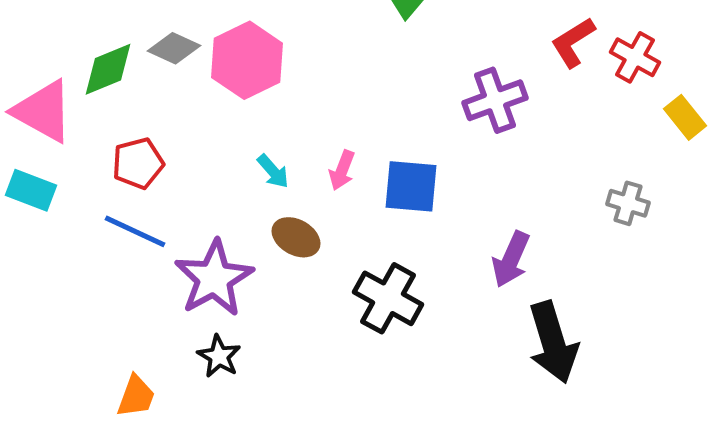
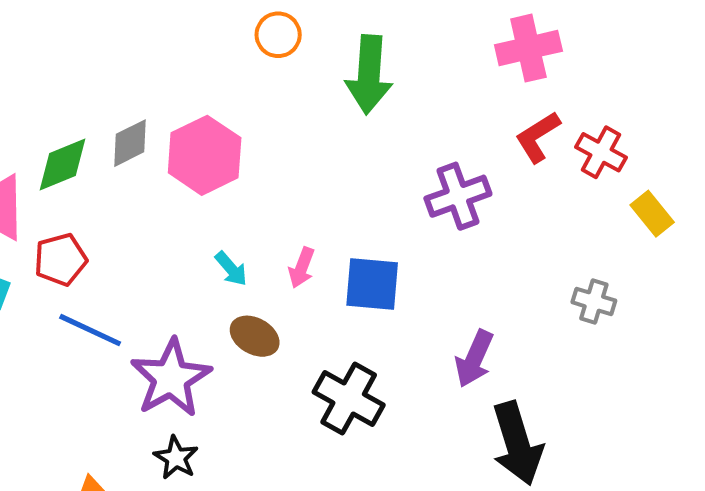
gray diamond: (174, 48) -> (130, 143), turned -51
red pentagon: (138, 163) -> (60, 260), moved

